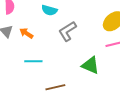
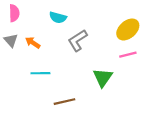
green triangle: (90, 65) -> (103, 78), turned 42

